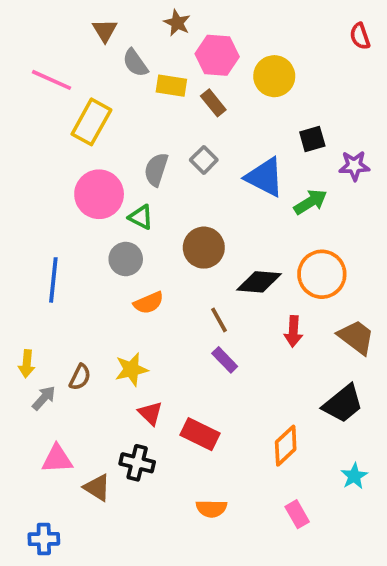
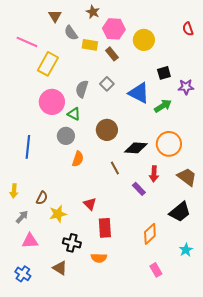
red semicircle: (360, 36) -> (188, 29), moved
orange semicircle: (149, 303) -> (78, 159), turned -49
purple rectangle: (225, 360) -> (139, 189), moved
yellow star: (131, 369) -> (58, 214), moved
gray arrow: (44, 398) -> (22, 217), moved
red triangle: (150, 413) -> (90, 204), moved
red rectangle: (200, 434) -> (105, 228), turned 60
brown triangle: (97, 488) -> (60, 268), moved
orange semicircle: (211, 508) -> (99, 258), moved
blue cross: (44, 539) -> (23, 274), moved, turned 35

